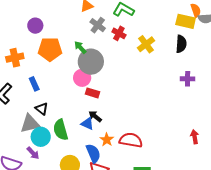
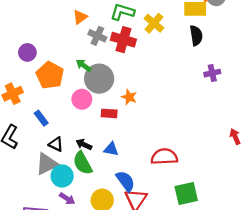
red cross: (119, 33) -> (123, 40), size x1.5
yellow cross: (146, 44) -> (154, 23), moved
orange pentagon: (50, 49) -> (50, 75), turned -30
pink circle: (82, 78) -> (82, 99), moved
black arrow: (95, 116) -> (84, 144), moved
orange star: (107, 140) -> (129, 97), moved
purple arrow: (33, 153) -> (67, 199), moved

